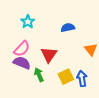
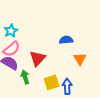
cyan star: (28, 22) -> (11, 31), moved
blue semicircle: (68, 28) -> (66, 40), moved

